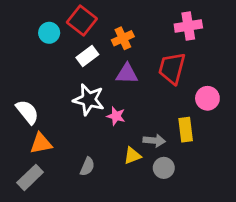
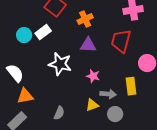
cyan circle: (49, 33) -> (24, 35), moved
white rectangle: (87, 56) -> (43, 32), moved
pink star: (116, 116) -> (93, 76), moved

